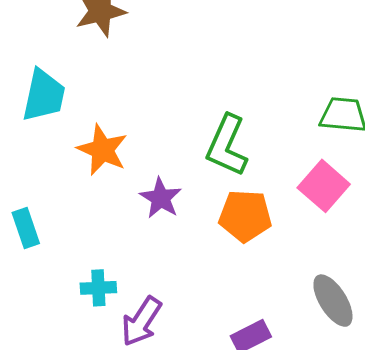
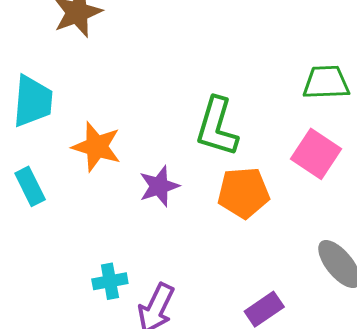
purple star: (161, 198) -> (159, 186), turned 30
cyan rectangle: (26, 228) -> (30, 186), moved

